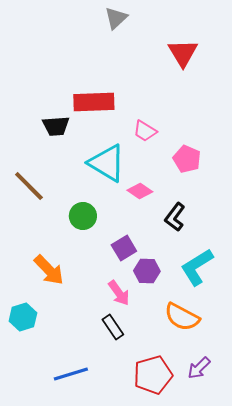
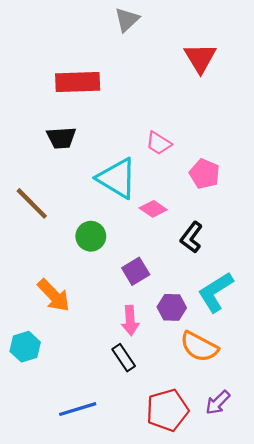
red rectangle: (94, 102) -> (78, 82), moved
purple hexagon: (147, 271) -> (172, 307), moved
pink arrow: (119, 293) -> (130, 320), turned 32

